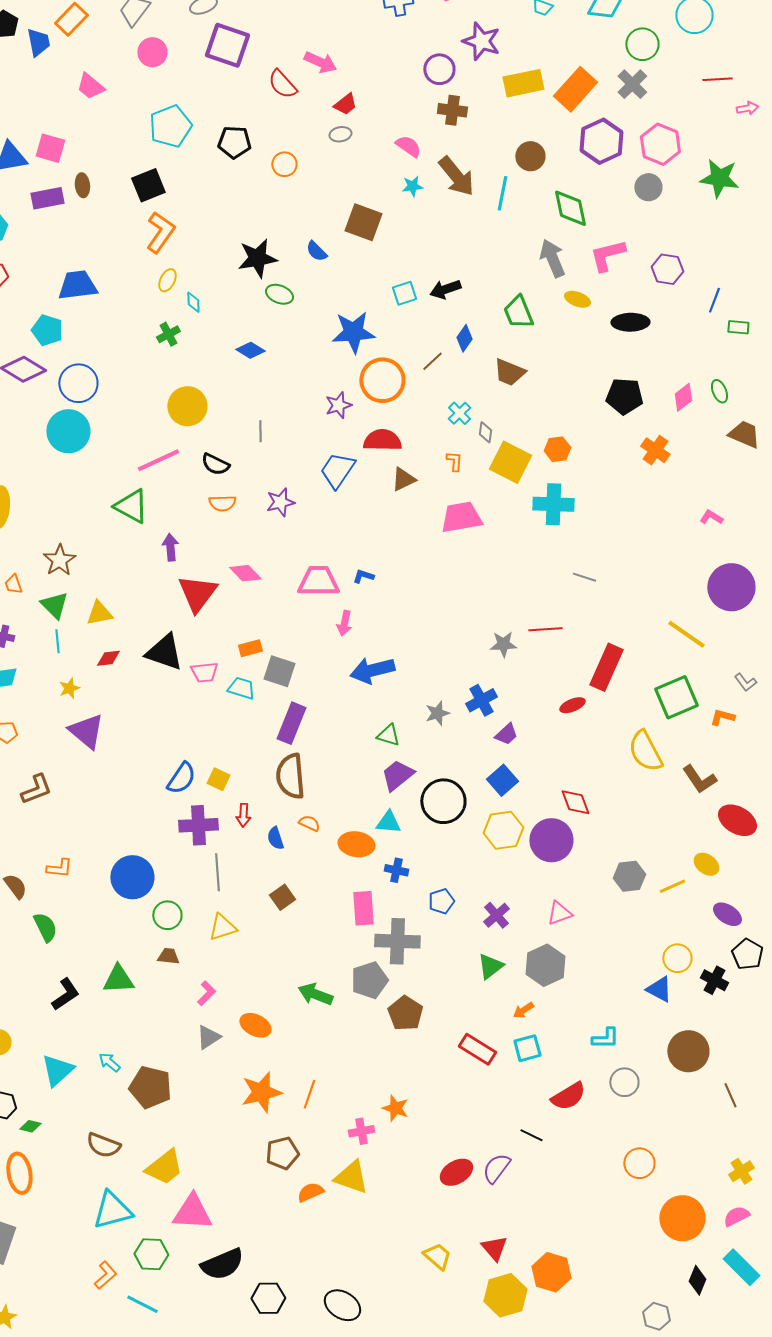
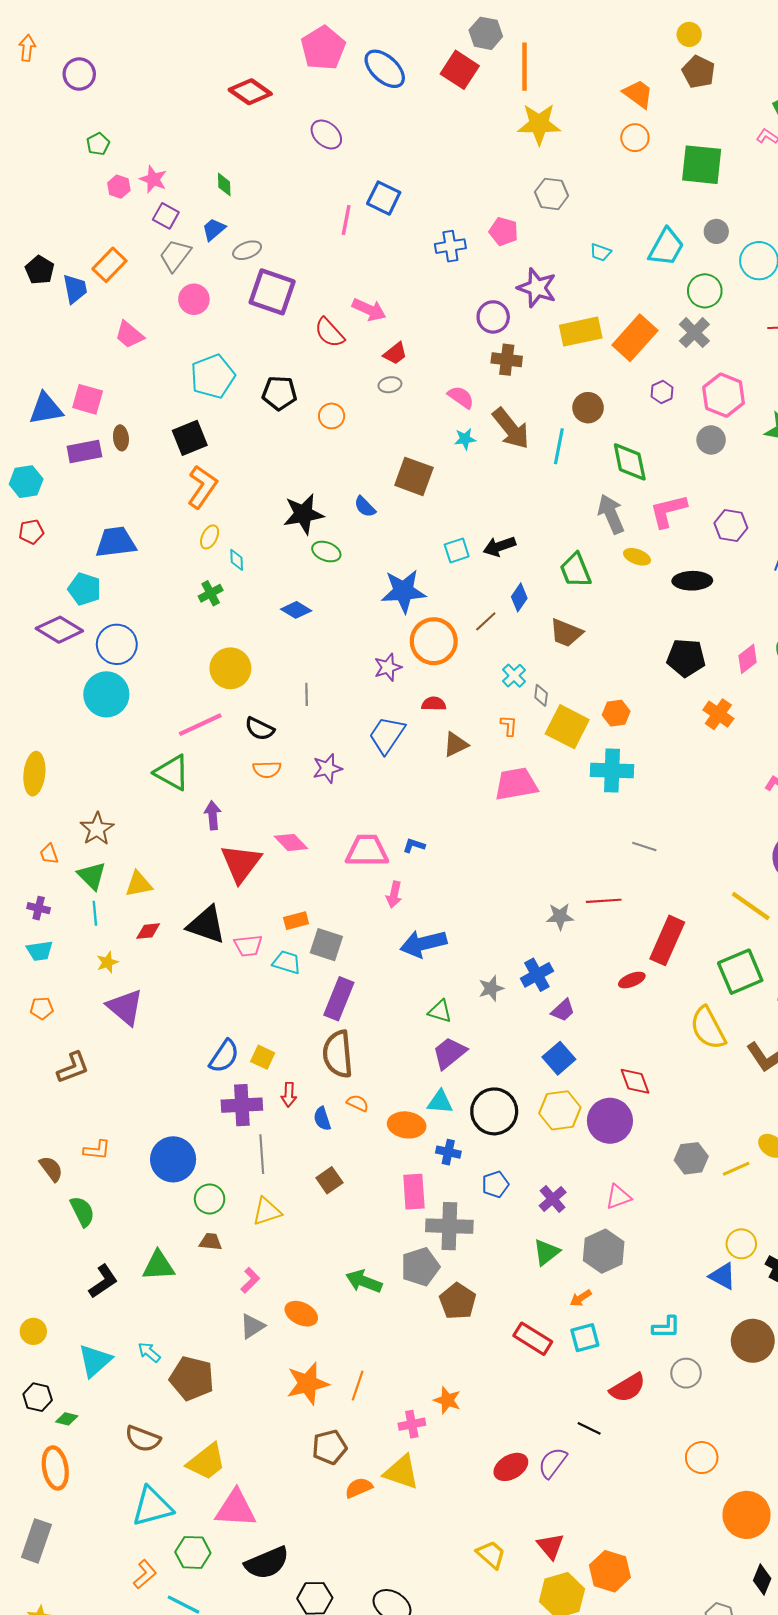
purple hexagon: (601, 141) -> (662, 392), size x0.5
red semicircle: (382, 440) -> (434, 704), size x0.6
black circle: (443, 801) -> (494, 1111), moved

